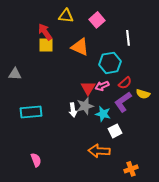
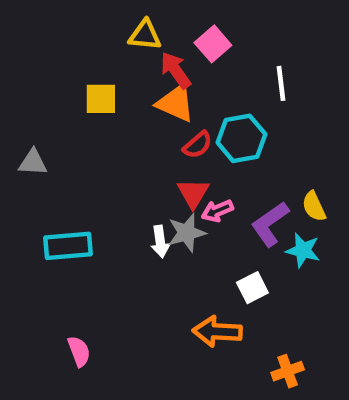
red arrow: (45, 32) -> (176, 70), moved
red semicircle: (125, 83) -> (198, 145), moved
pink arrow: (102, 86) -> (217, 211), moved
yellow semicircle: (143, 94) -> (314, 206), turned 48
cyan star: (103, 114) -> (303, 250), moved

